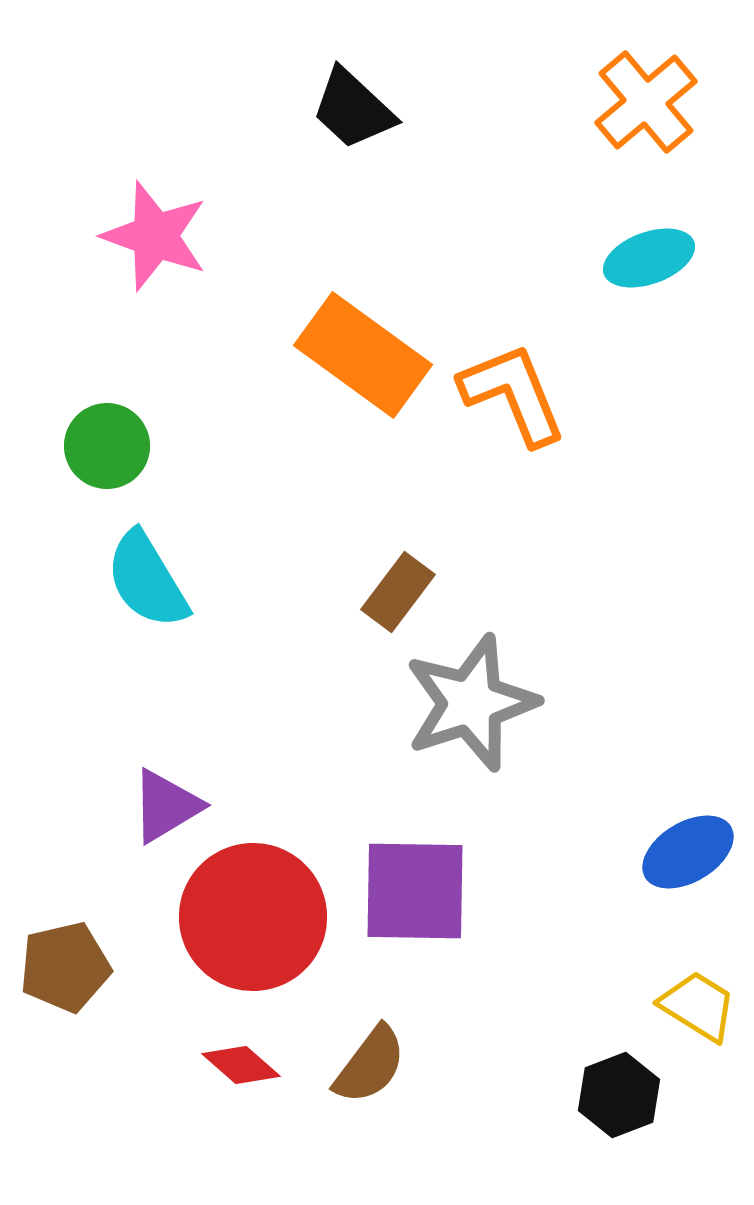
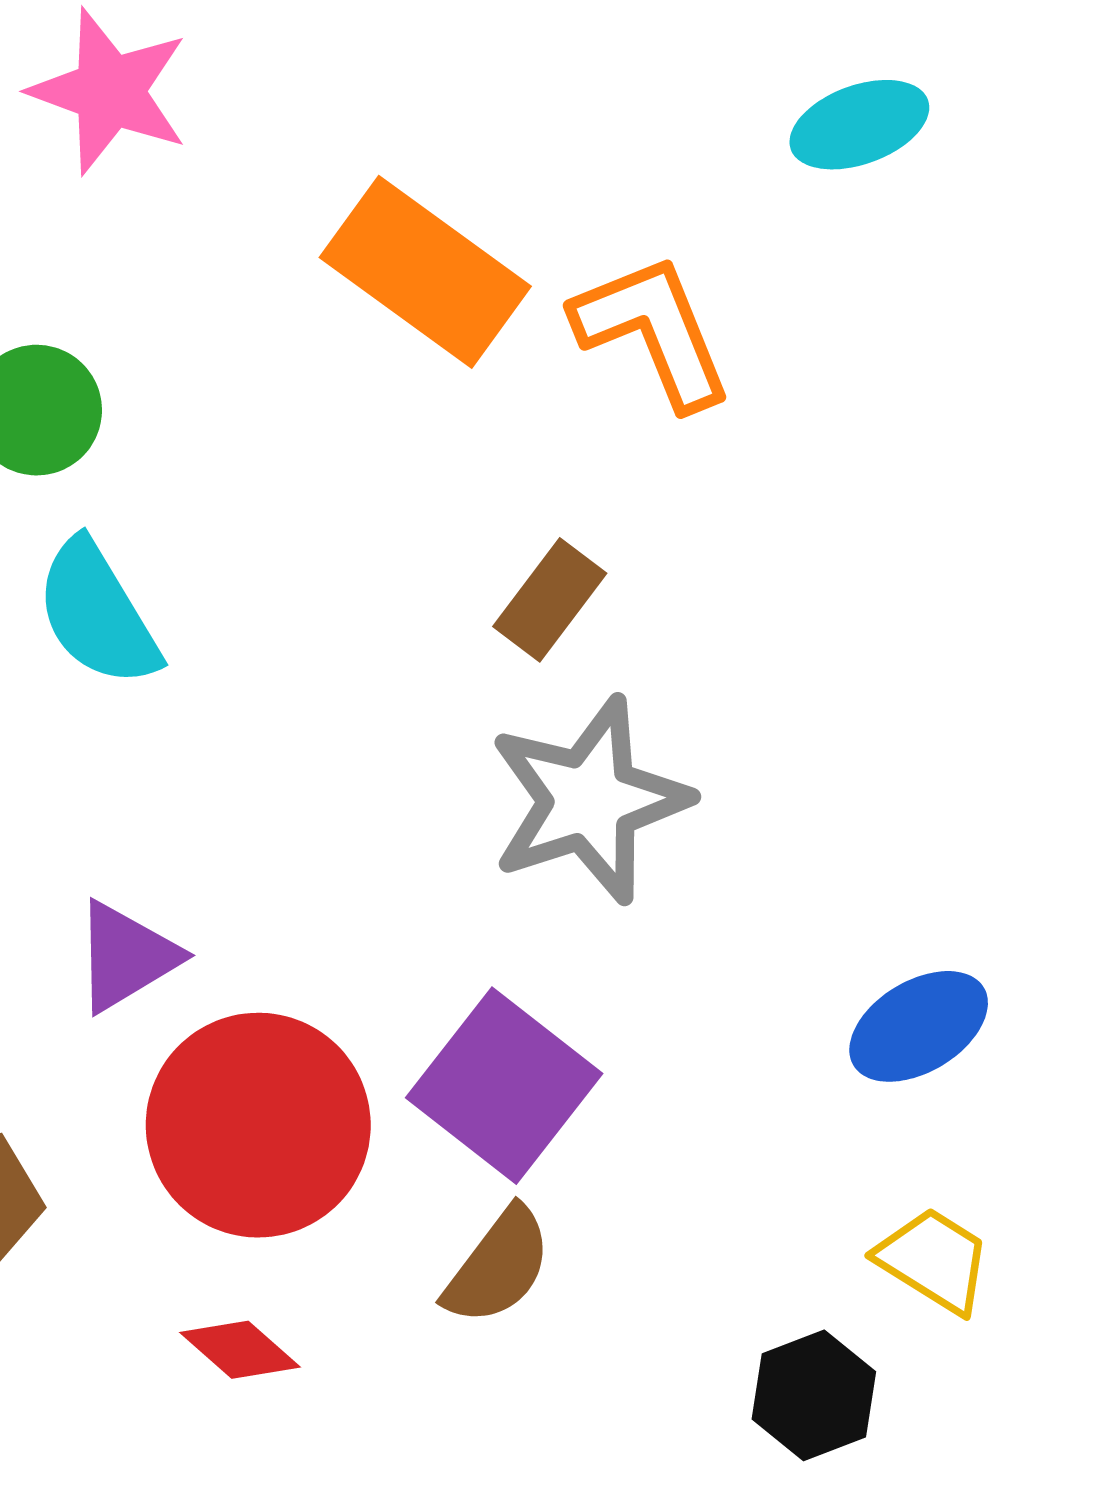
brown rectangle: (398, 592) -> (550, 600), moved
purple square: (415, 891) -> (504, 1086), turned 37
brown semicircle: (370, 1065) -> (498, 1266), moved

